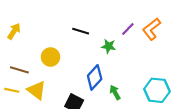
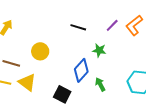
black line: (81, 31) -> (78, 27), moved
green star: (109, 46) -> (99, 50), moved

